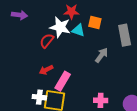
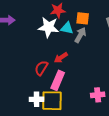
red semicircle: (47, 41) -> (41, 68), moved
gray arrow: (101, 55) -> (80, 35), moved
red arrow: (46, 70) -> (61, 58), moved

